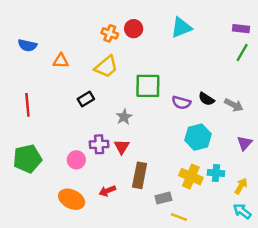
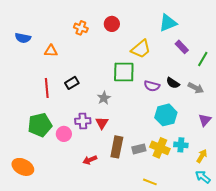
cyan triangle: (181, 27) -> (168, 23), moved
purple rectangle: (241, 29) -> (182, 47), moved, turned 40
orange cross: (110, 33) -> (81, 28), moved
green line: (242, 52) -> (203, 59), moved
yellow trapezoid: (106, 67) -> (141, 49), moved
red line: (27, 105) -> (47, 88), moved
green pentagon: (27, 159) -> (40, 125), moved
gray rectangle: (163, 198) -> (139, 149), moved
orange ellipse: (72, 199) -> (23, 167), moved

